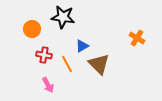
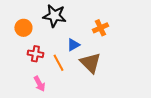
orange cross: (137, 38) -> (100, 28), moved, turned 35

